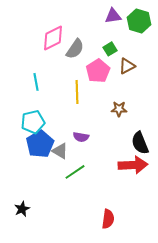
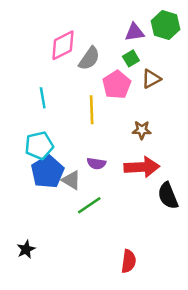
purple triangle: (113, 16) -> (135, 32), moved
black semicircle: (140, 143) -> (168, 196), moved
red arrow: (133, 165) -> (142, 167), moved

